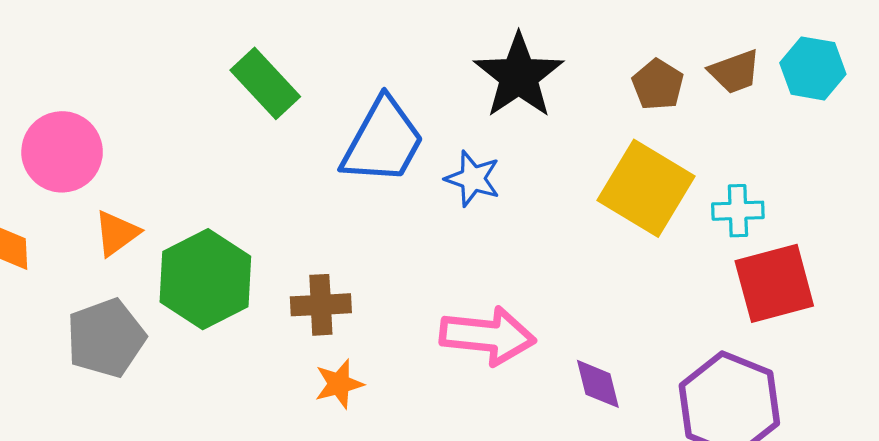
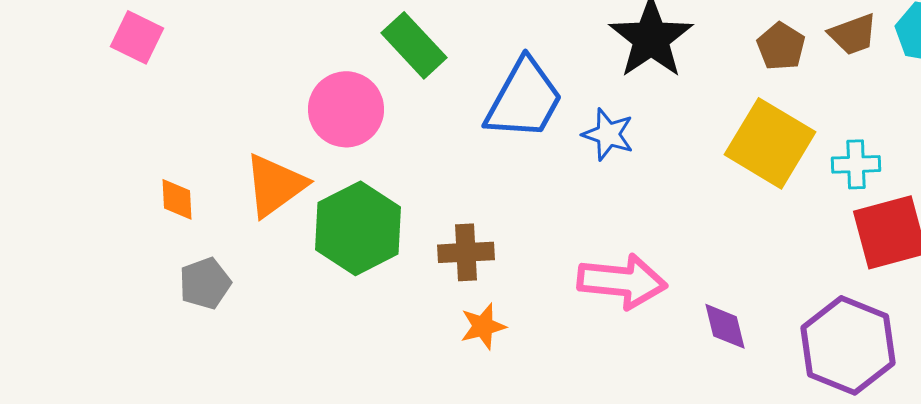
pink circle: (62, 152) -> (346, 109), moved
orange triangle: (117, 233) -> (275, 185), size x1.5
gray pentagon: (106, 338) -> (205, 283), moved, size x0.7

